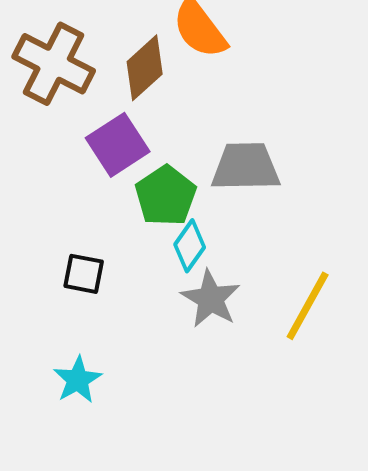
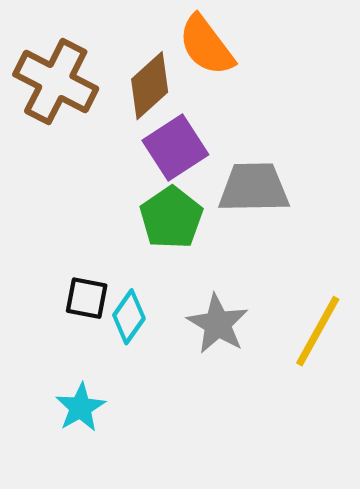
purple square: (118, 145) -> (175, 148), moved
cyan diamond: (190, 246) -> (129, 317), moved

